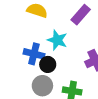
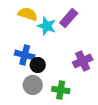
cyan star: (57, 40) -> (47, 26), moved

